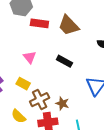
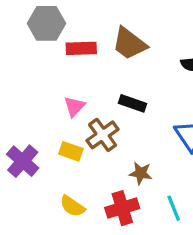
pink triangle: (30, 57) -> (74, 107), turned 32
brown cross: (40, 100) -> (103, 135), moved

